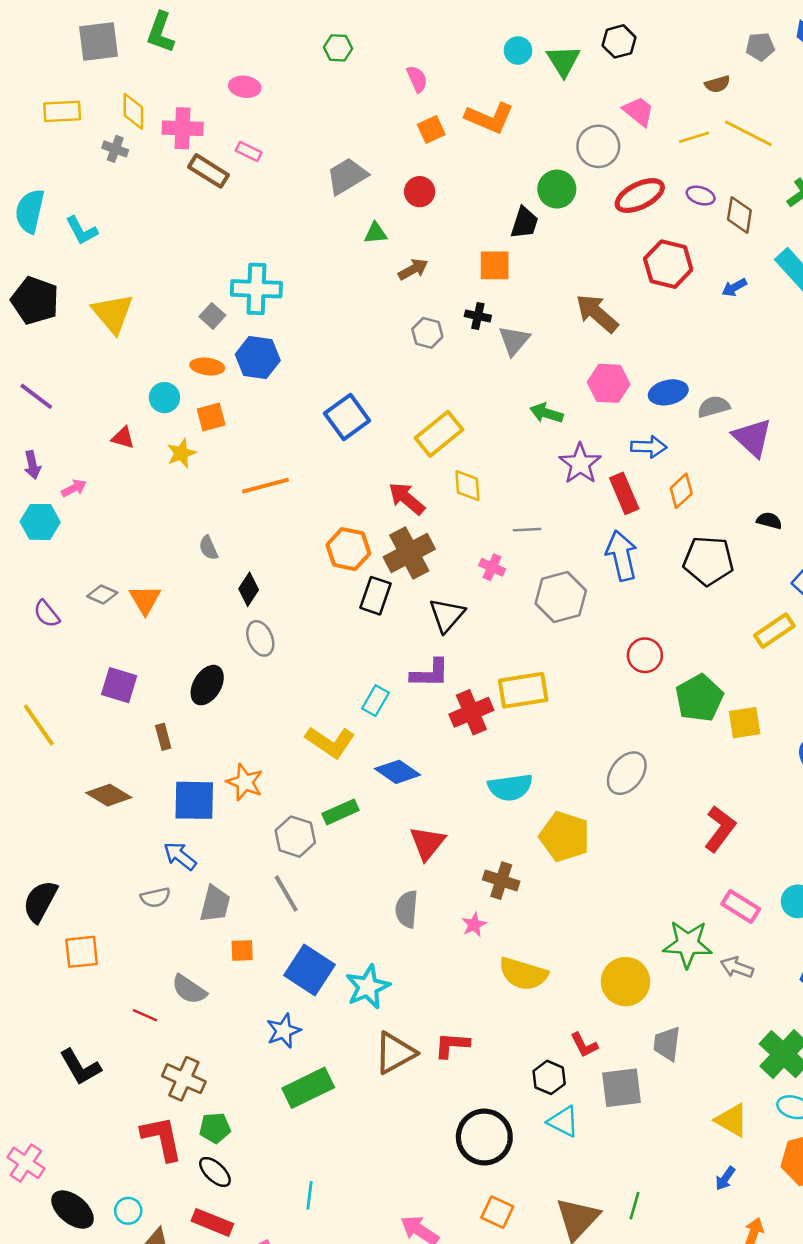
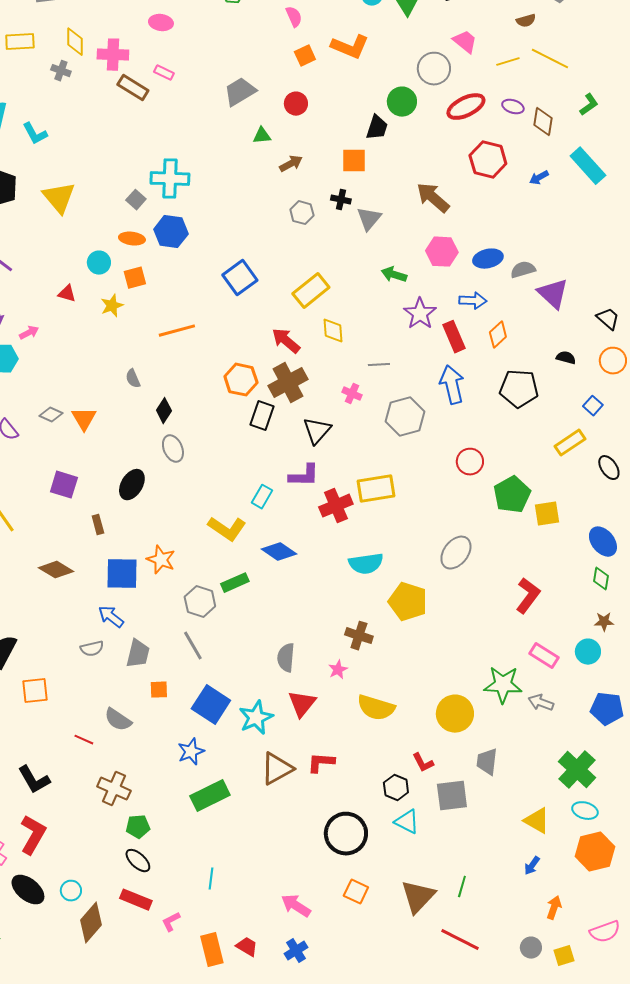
red triangle: (427, 843) -> (302, 704), moved
red L-shape: (162, 1138) -> (33, 835), moved, turned 42

